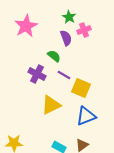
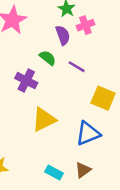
purple line: (64, 75) -> (77, 67), moved
yellow square: (81, 88) -> (103, 98), moved

